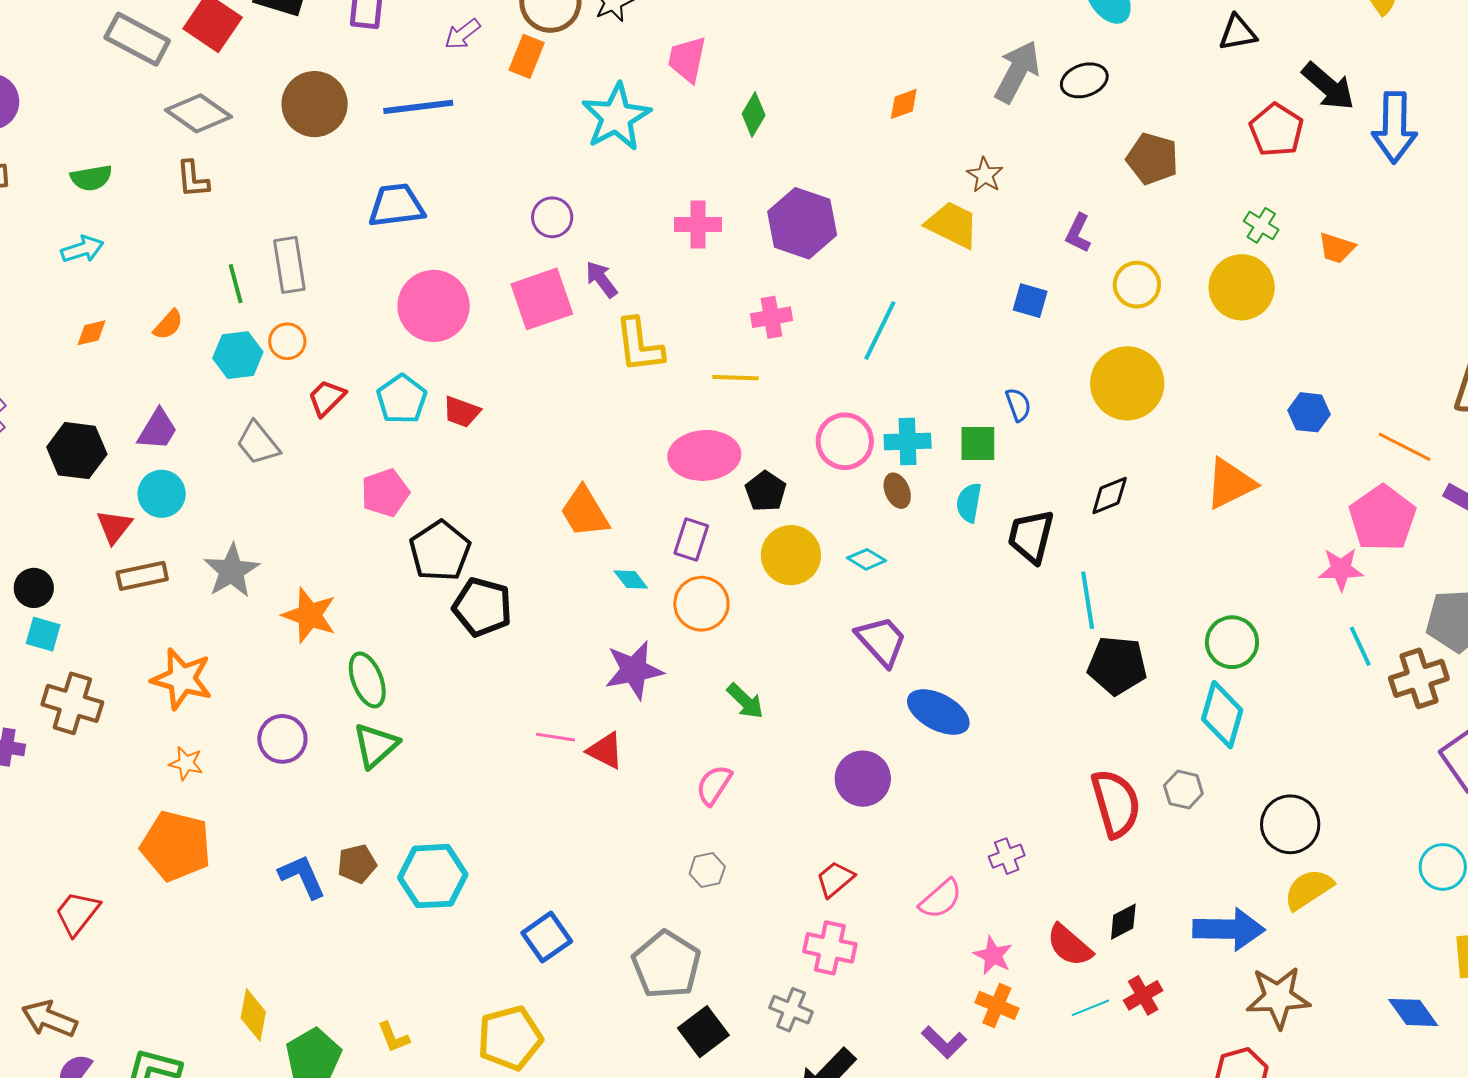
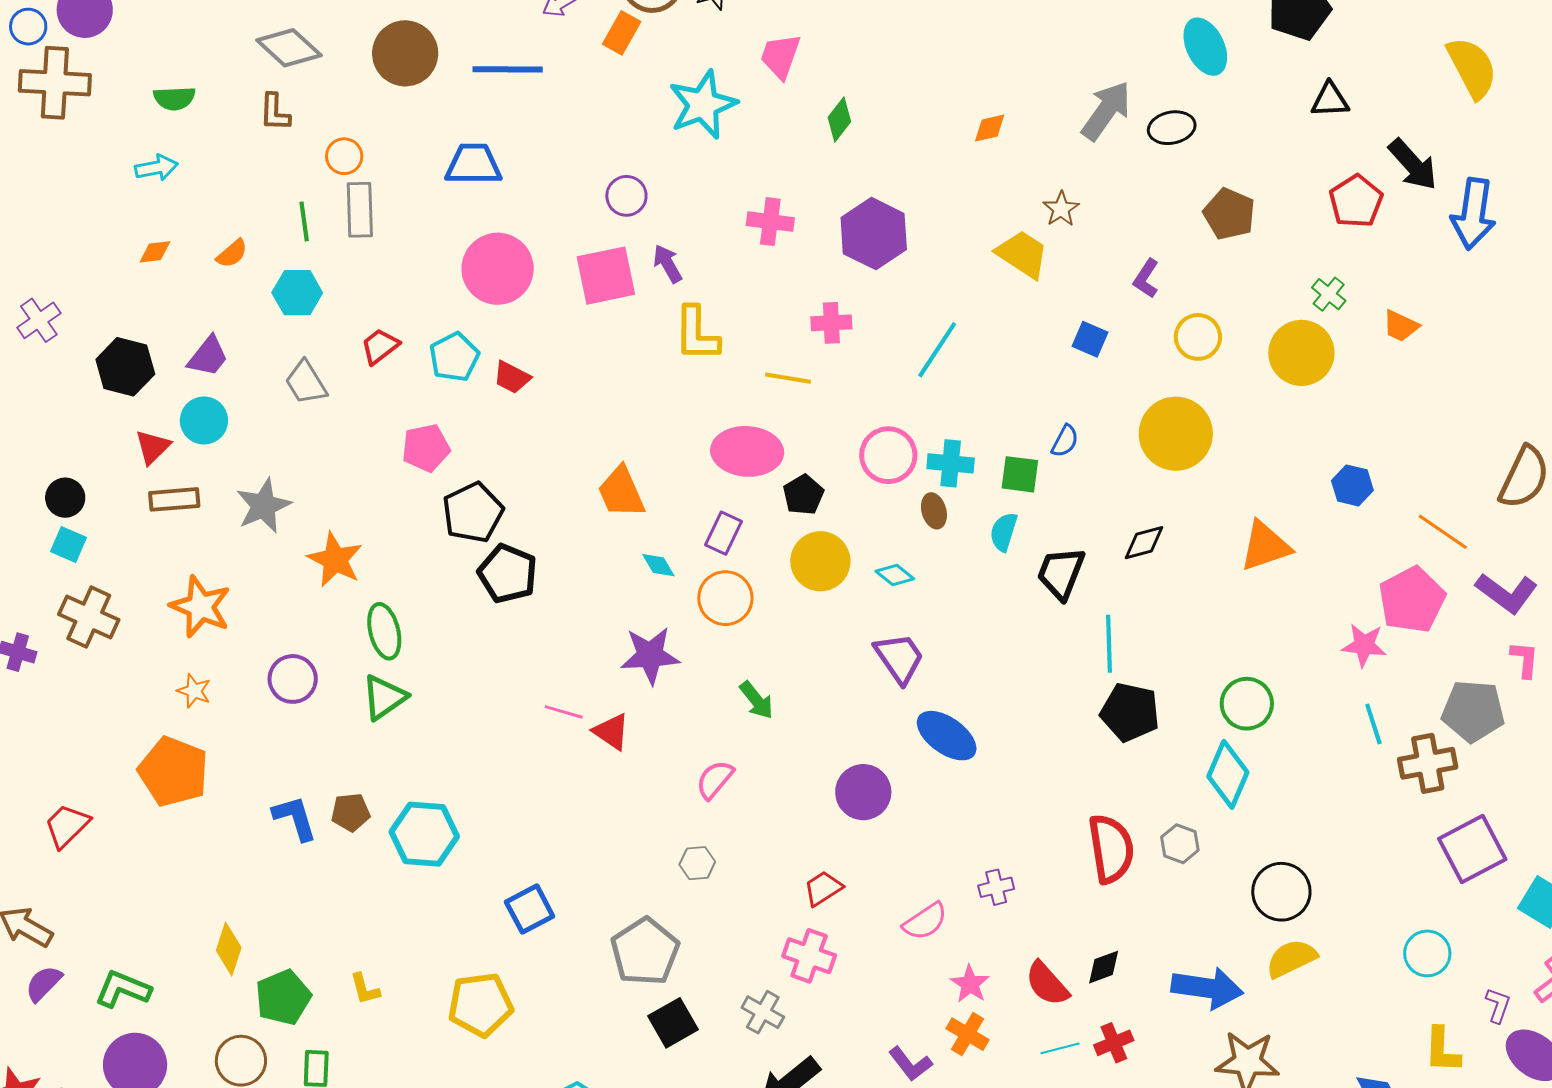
orange circle: (287, 341) -> (344, 156), moved
blue semicircle: (1018, 405) -> (1065, 441), turned 40

